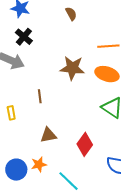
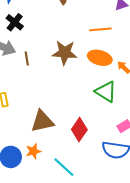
brown line: (40, 96) -> (27, 58), moved
brown triangle: (48, 135) -> (42, 121), size x1.4

